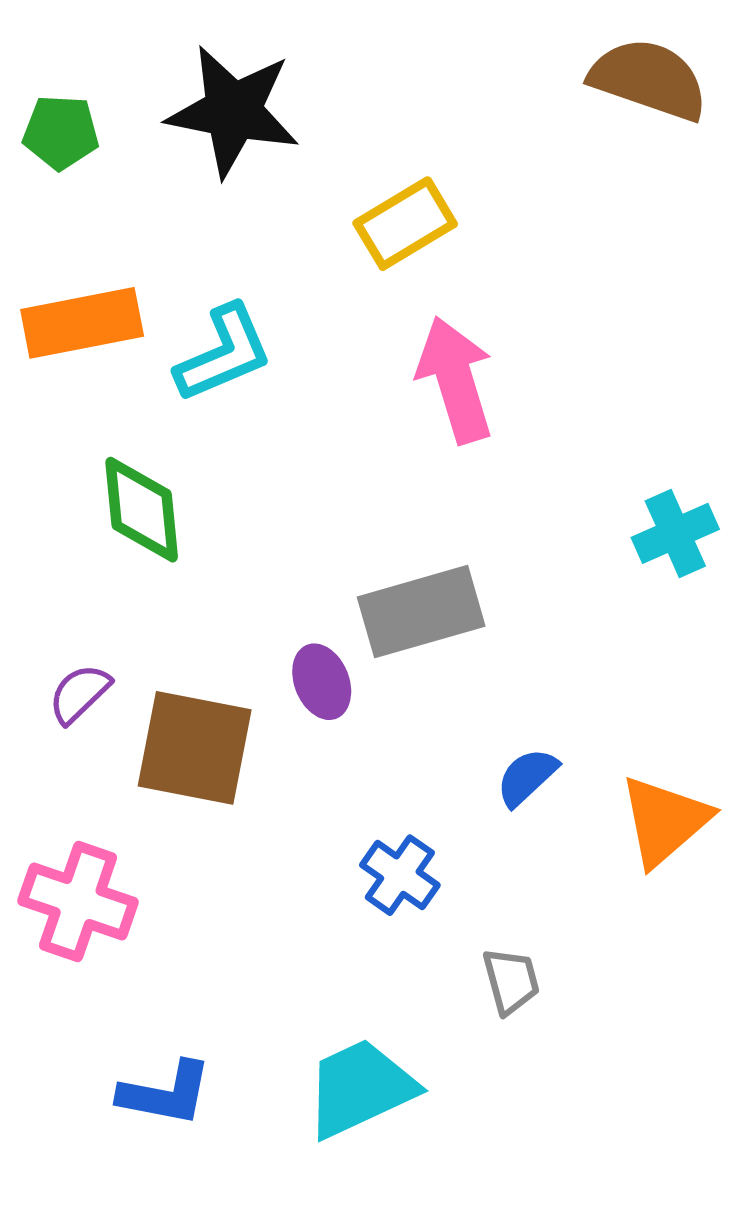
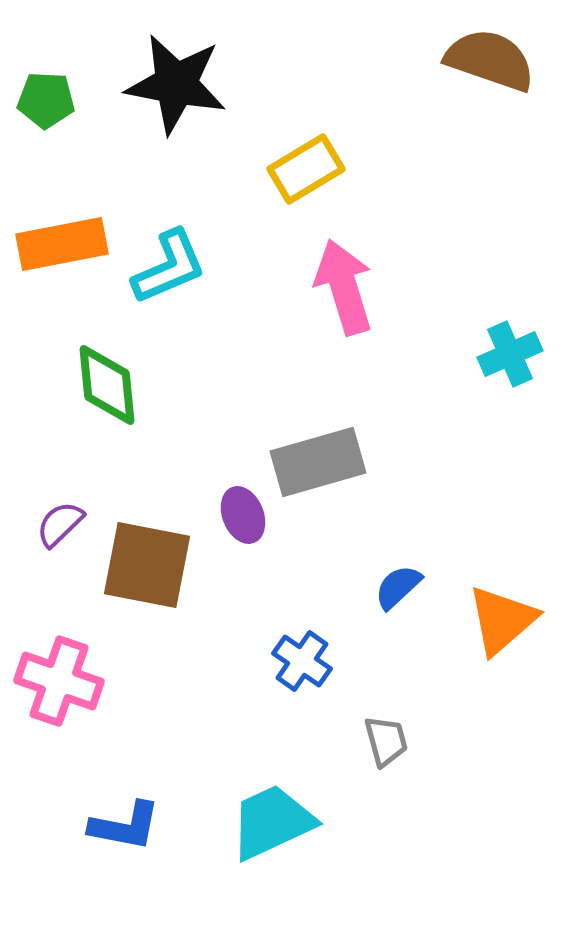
cyan cross: (675, 533) -> (510, 354), moved

